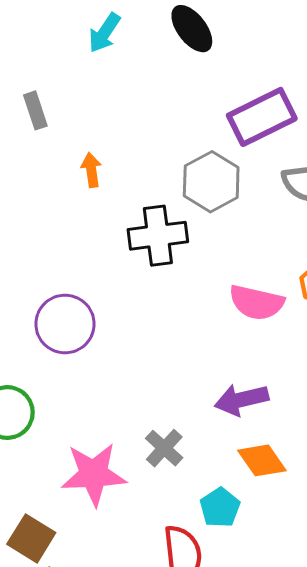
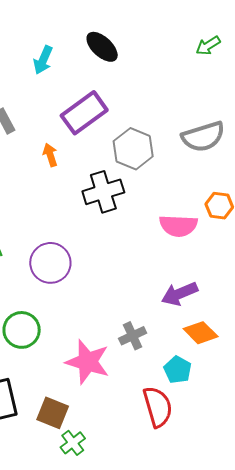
purple rectangle: (262, 117) -> (84, 113), moved
gray cross: (164, 448) -> (133, 336), turned 32
pink star: (94, 474) -> (88, 362), turned 30

